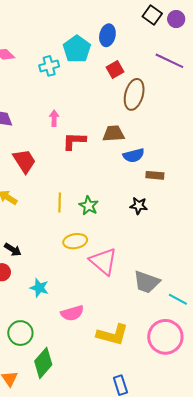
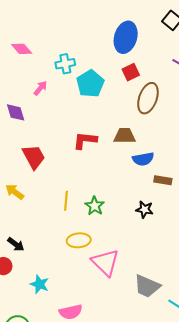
blue ellipse: (107, 35) -> (126, 37), size x1.4
cyan pentagon: (77, 49) -> (90, 84), moved
pink arrow: (54, 118) -> (40, 88), moved, turned 35

